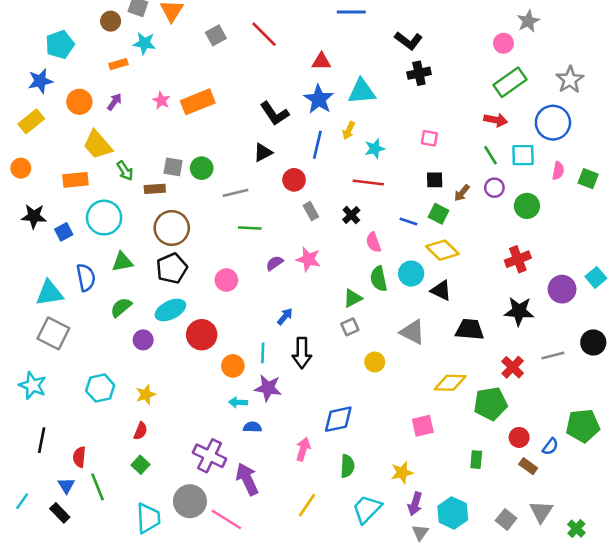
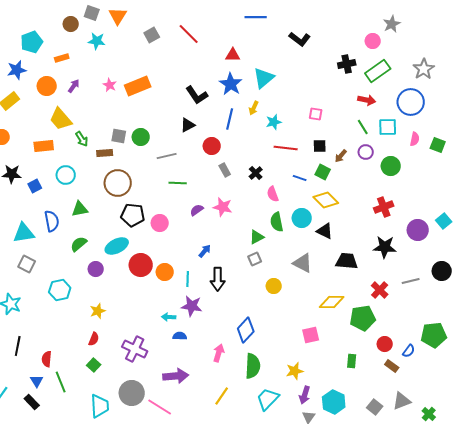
orange rectangle: (118, 64) -> (62, 58), moved
black cross: (419, 73) -> (347, 64), moved
cyan triangle: (362, 91) -> (264, 78), turned -35
red line: (368, 182) -> (286, 148), moved
cyan circle: (104, 218) -> (66, 175), size x0.7
black pentagon: (172, 268) -> (133, 215), moved, turned 30
gray square: (53, 333) -> (27, 264), size x0.7
orange circle: (233, 366) -> (165, 272), moved
cyan hexagon: (100, 388) -> (60, 290), moved
blue diamond: (338, 419) -> (246, 330), turned -35
purple cross: (209, 456) -> (135, 349), moved
green semicircle: (347, 466) -> (253, 366), size x1.4
purple arrow: (247, 479) -> (176, 376), turned 110
gray triangle: (541, 512) -> (402, 401), turned 36

